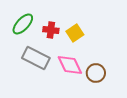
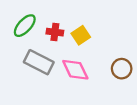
brown circle: (96, 73) -> (122, 69), moved

